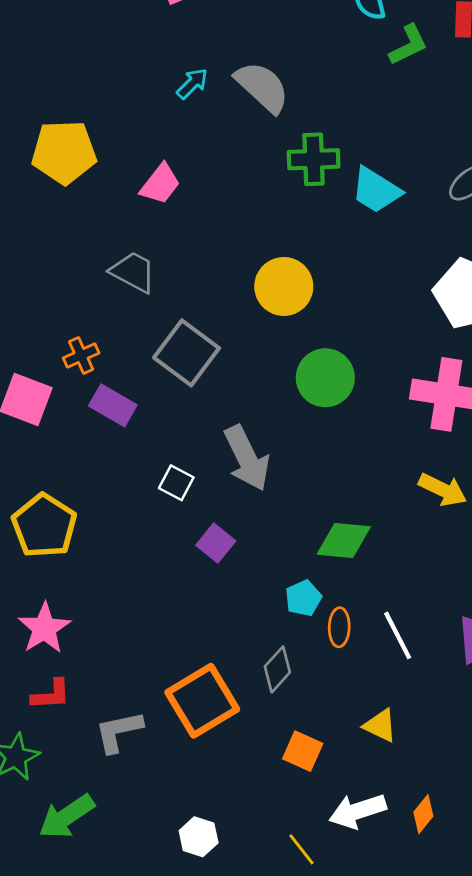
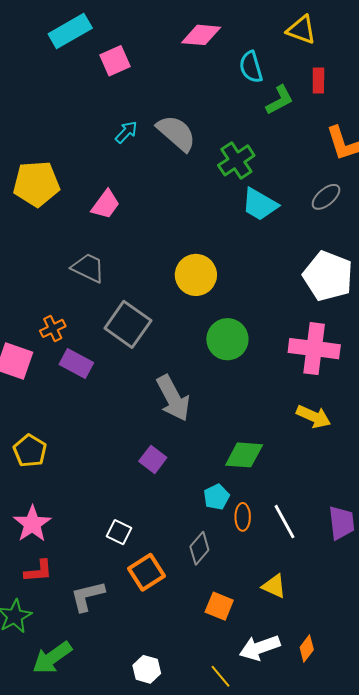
green cross: (314, 159) -> (236, 160), moved, turned -30
white square: (176, 483) -> (119, 532), moved
yellow pentagon: (44, 526) -> (30, 451), size x0.7
orange square: (202, 701) -> (146, 572), size x0.7

